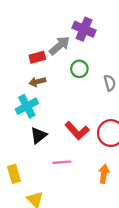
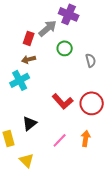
red rectangle: (37, 57) -> (29, 38), turned -56
black triangle: (39, 135) -> (30, 123), moved
pink line: (62, 162) -> (60, 140), moved, turned -42

